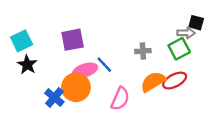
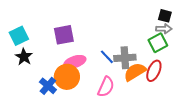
black square: (196, 23) -> (165, 16), moved
gray cross: (143, 51) -> (125, 58), moved, size x1.5
blue line: (104, 65) -> (107, 57), moved
red ellipse: (175, 81) -> (154, 71), turned -40

